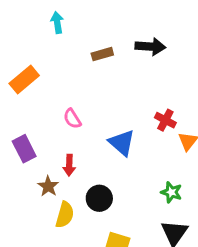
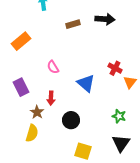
yellow semicircle: (65, 215) -> (32, 133), moved

